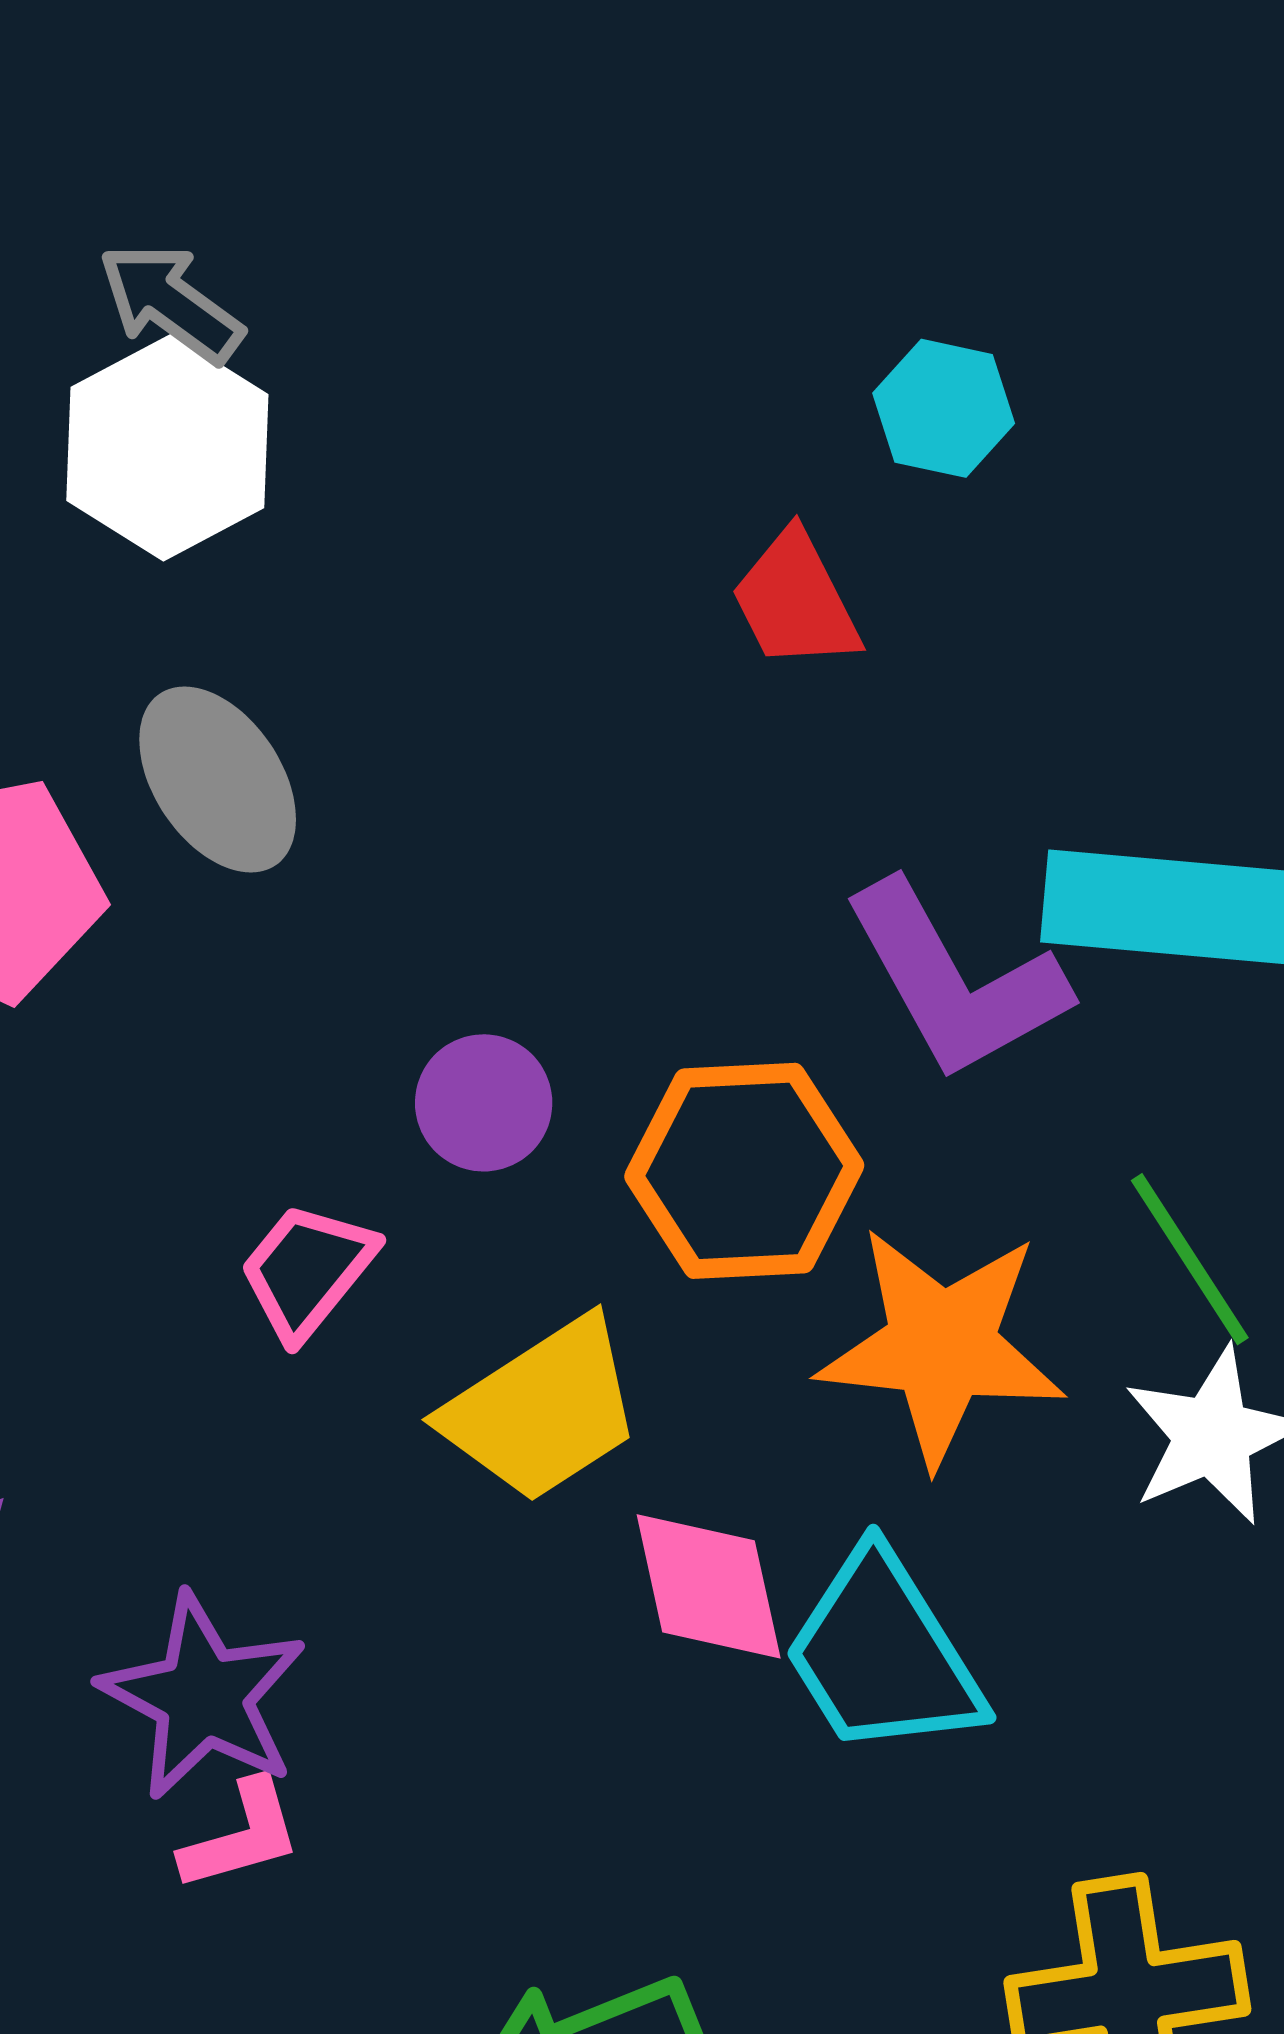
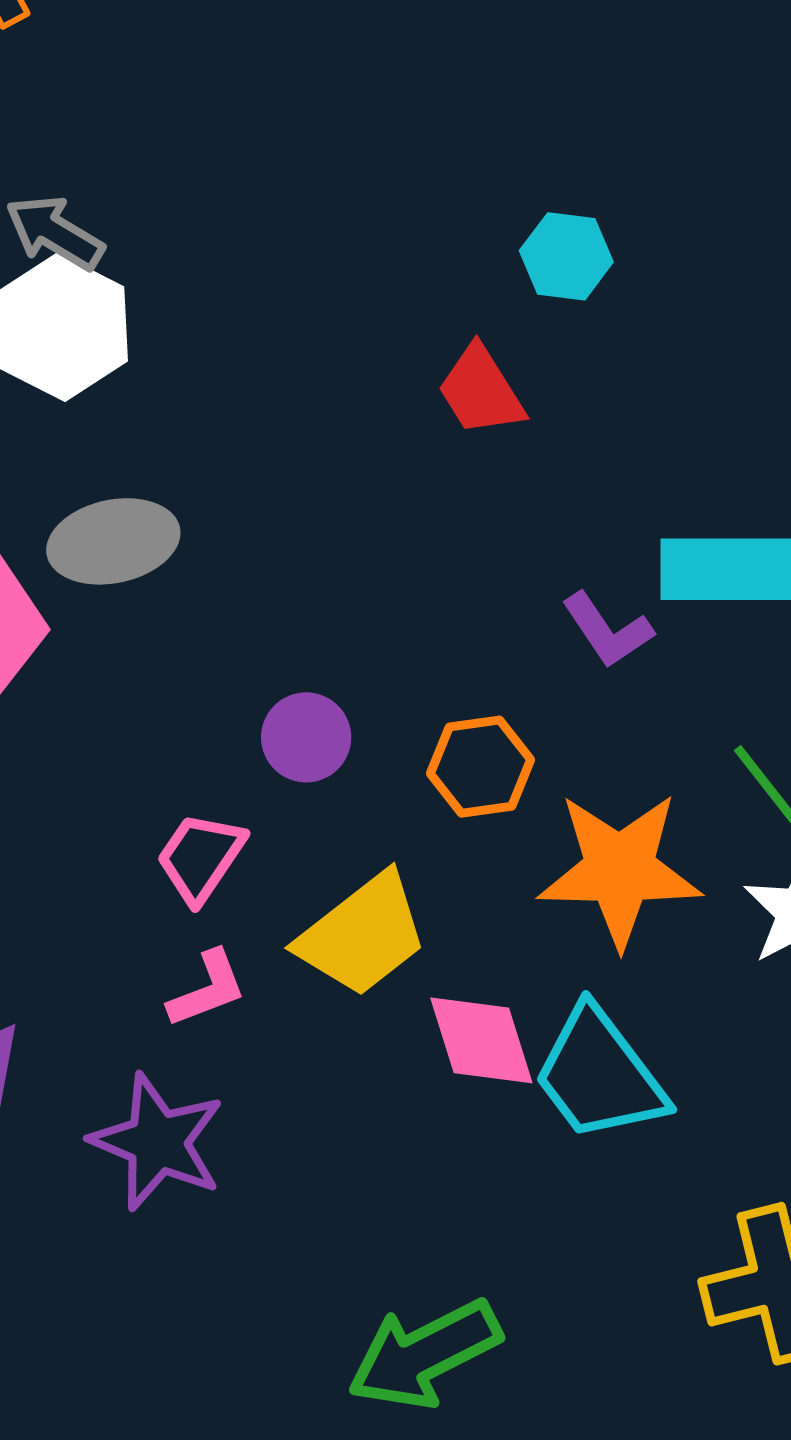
gray ellipse: (218, 780) -> (113, 541), turned -63
purple L-shape: (955, 981) -> (607, 630), size x0.6
orange hexagon: (744, 1171) -> (480, 767), size x0.7
pink L-shape: (241, 1835) -> (207, 989), moved

